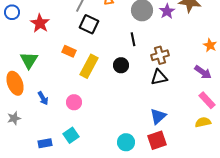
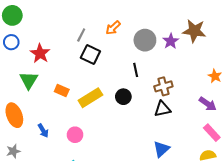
orange rectangle: (69, 51) -> (62, 91), moved
green triangle: (29, 60) -> (29, 80), moved
yellow rectangle: (89, 66) -> (90, 98), turned 30

